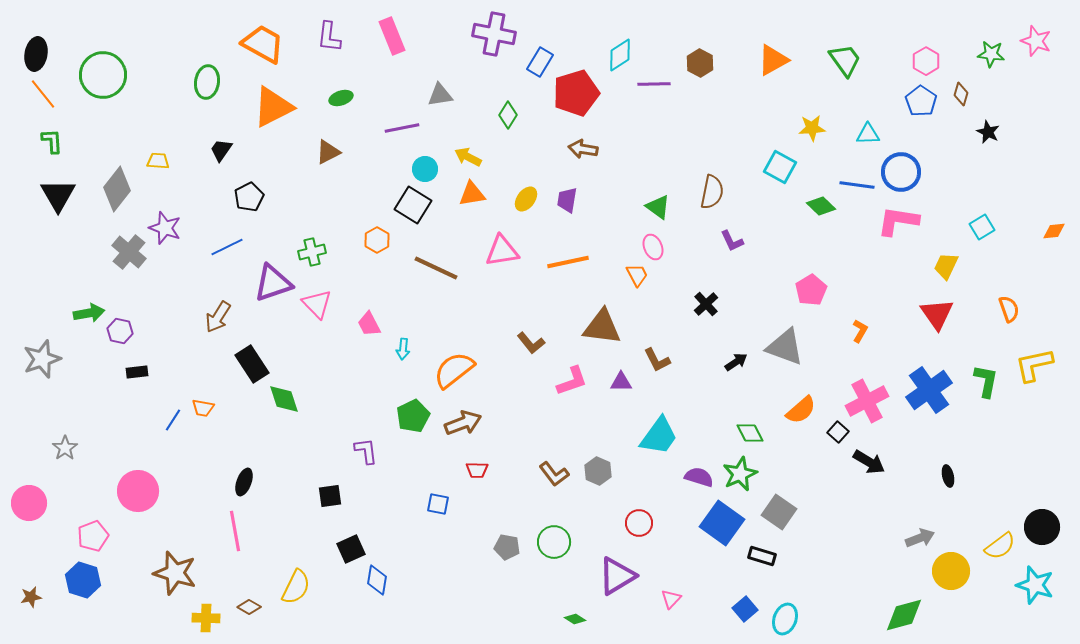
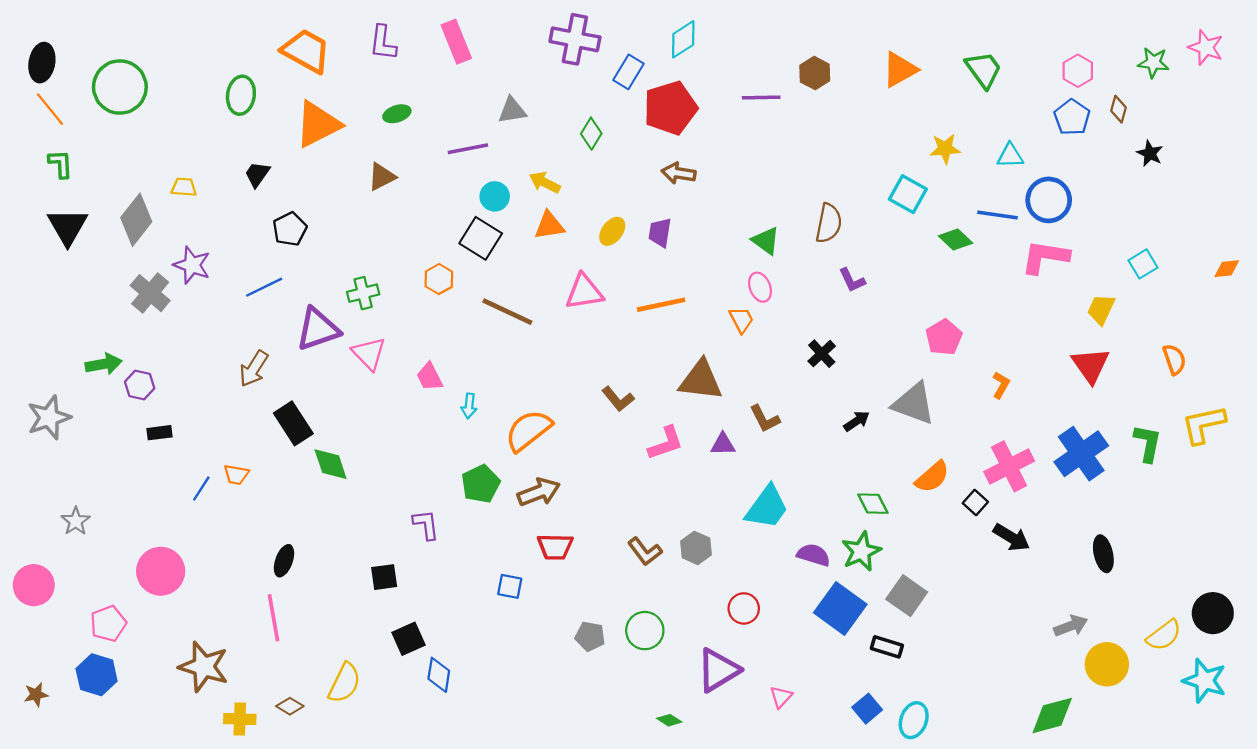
cyan diamond: (620, 55) -> (683, 39), moved
red trapezoid: (477, 470) -> (555, 547), size x1.4
black ellipse: (948, 476) -> (1103, 554), size x1.4

